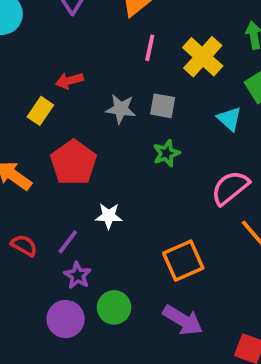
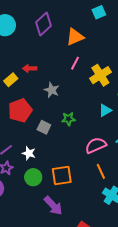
gray square: (163, 106) -> (44, 127), moved
cyan triangle: (229, 119) -> (105, 110), turned 32
white star: (109, 216) -> (29, 153), moved
green circle: (114, 307) -> (33, 177), moved

